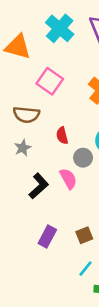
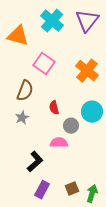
brown semicircle: (26, 115) -> (25, 91), turned -75
pink semicircle: (68, 179) -> (59, 143), turned -60
black L-shape: (39, 186) -> (35, 162), moved

